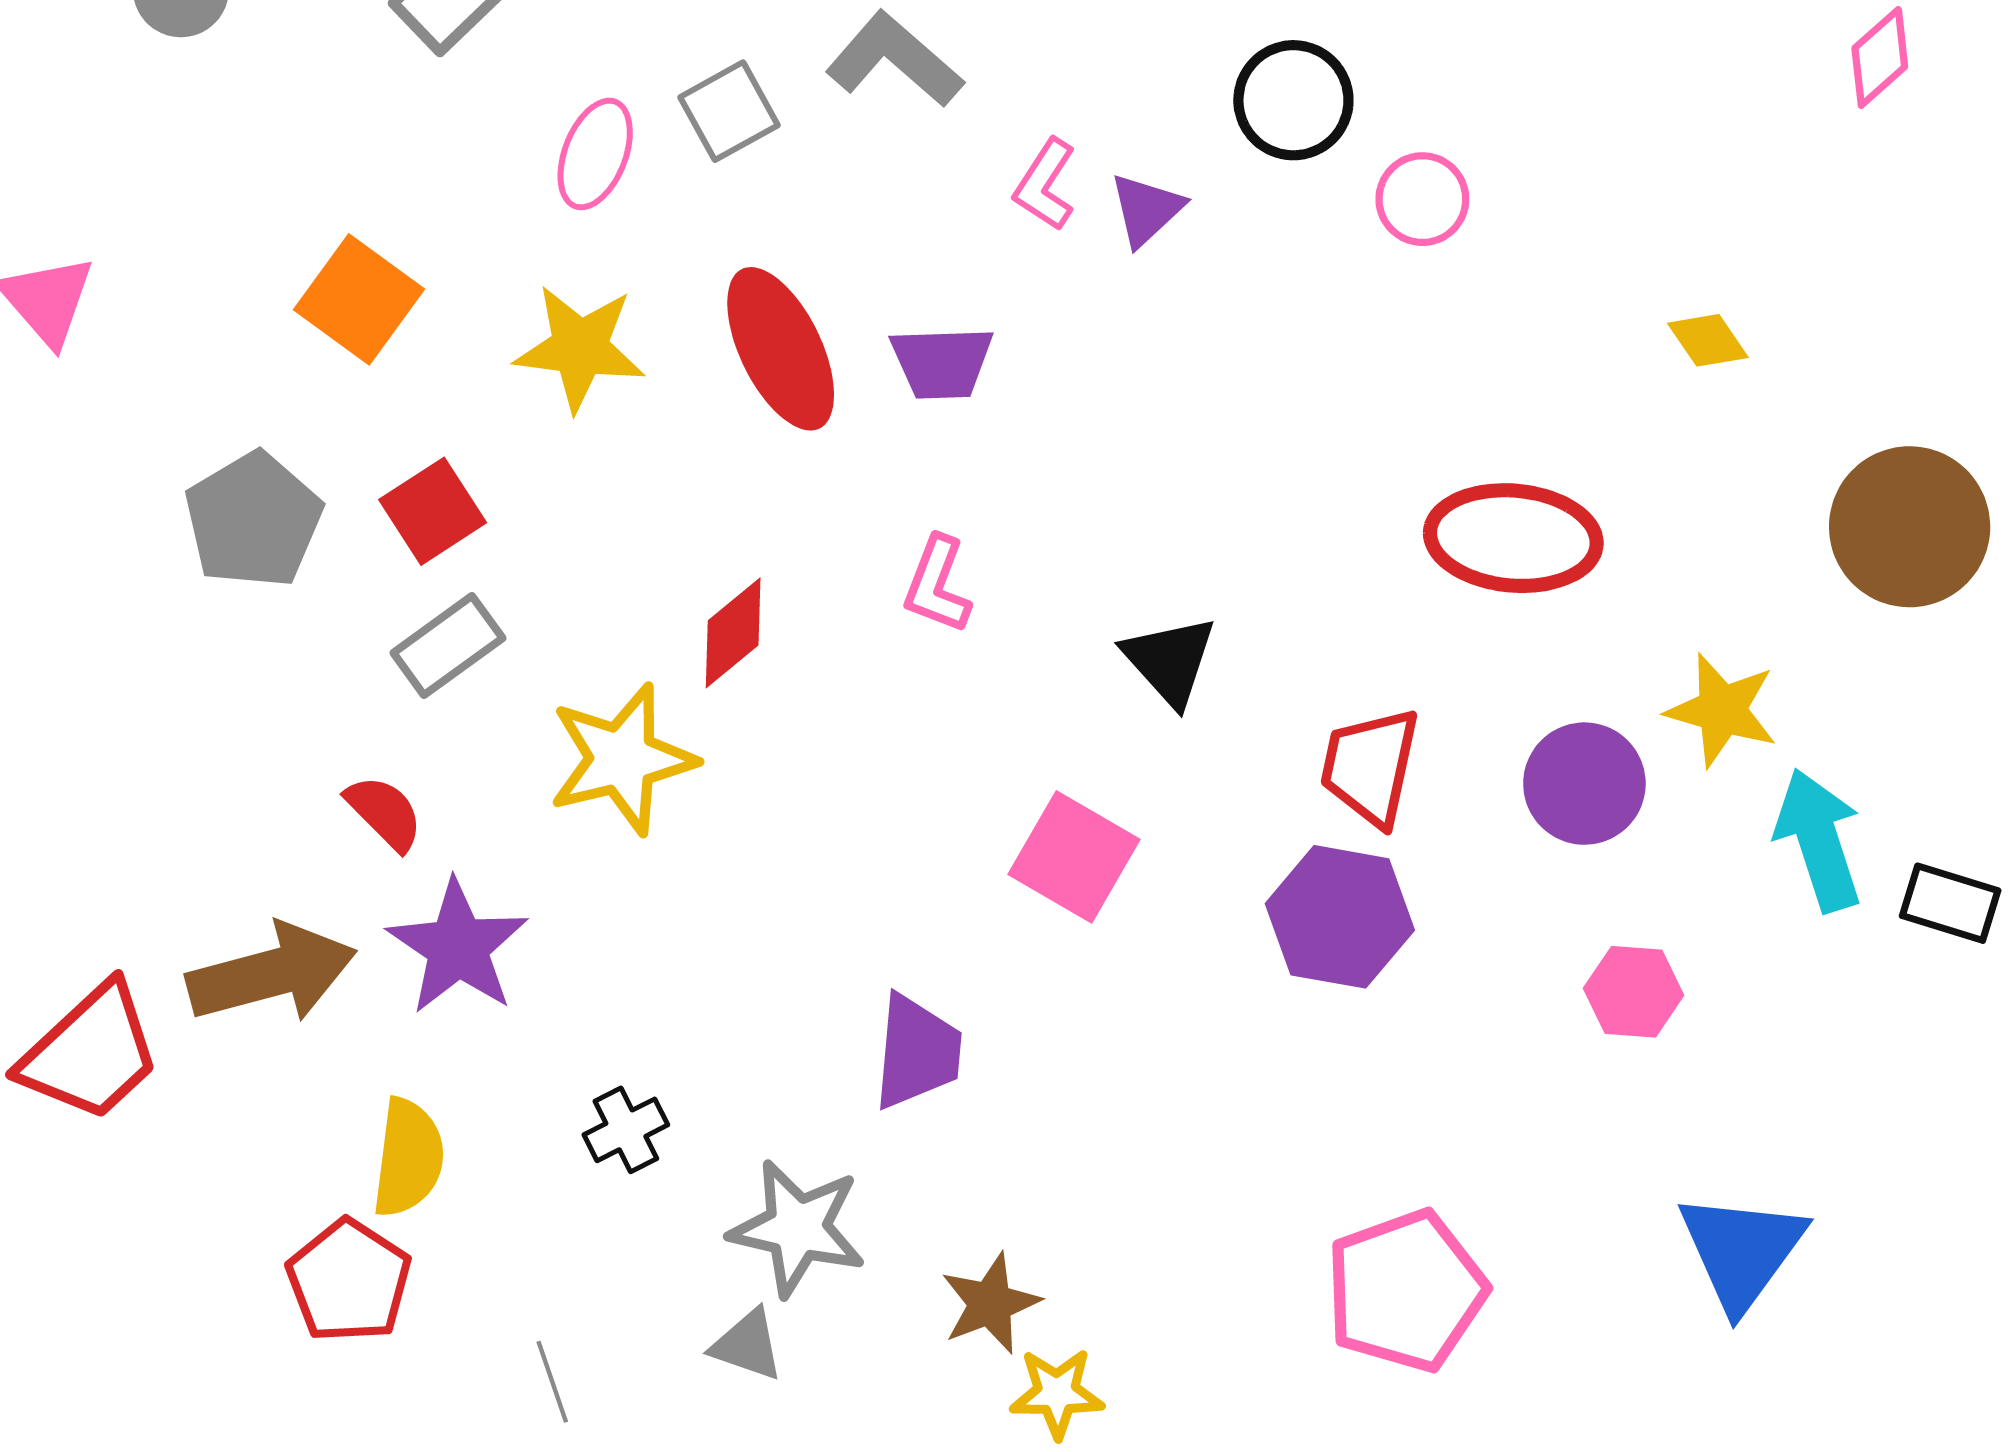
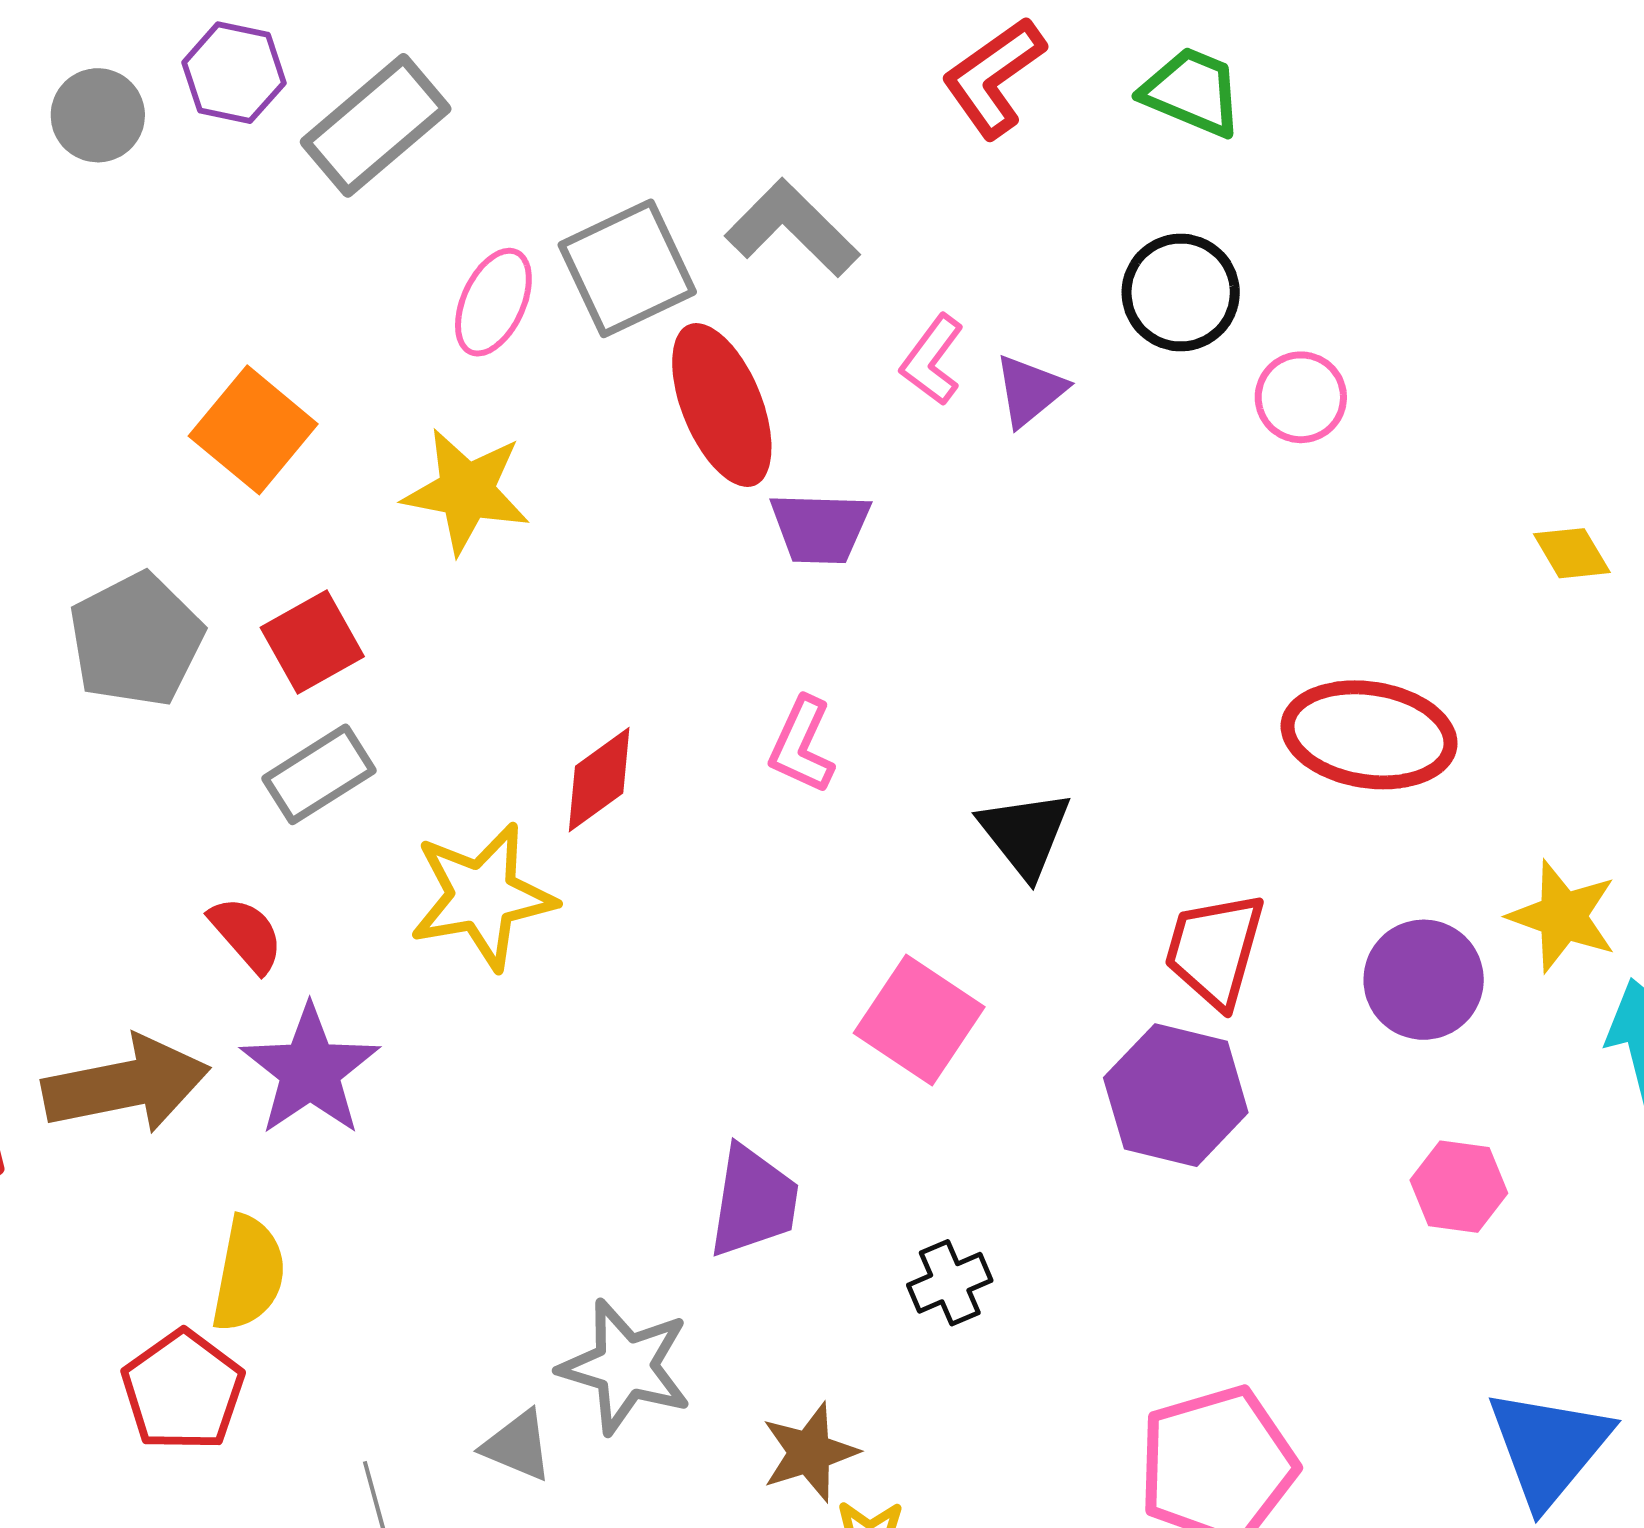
gray square: (729, 111) -> (627, 268), size x1.4
red ellipse: (781, 349) -> (722, 405), moved
black cross: (626, 1130) -> (950, 1283), moved
gray triangle: (747, 1345) -> (518, 1446), moved

